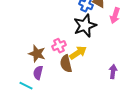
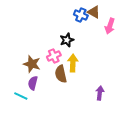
black star: (85, 26) -> (67, 40), moved, size x0.6
yellow arrow: (78, 53) -> (73, 63), turned -54
purple arrow: (113, 72) -> (100, 93), moved

